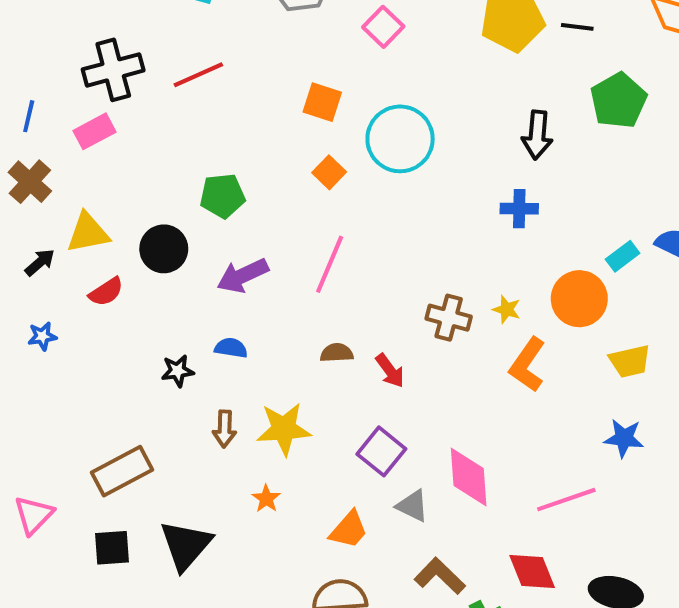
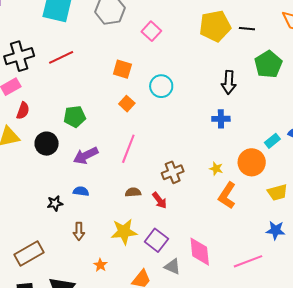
cyan circle: (400, 139) -> (161, 86), size x0.7
red semicircle: (106, 292) -> (23, 111), moved, turned -36
brown cross: (449, 318) -> (173, 172), moved, turned -35
yellow star: (284, 429) -> (124, 232), moved

